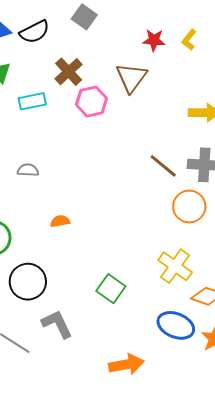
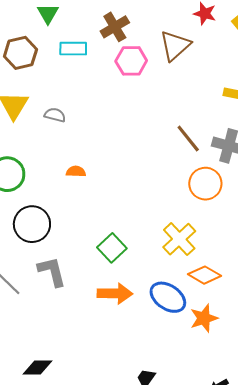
orange arrow: (126, 364) -> (115, 293), moved

